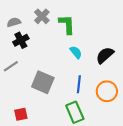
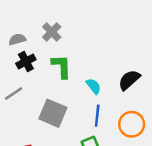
green L-shape: (67, 24) -> (62, 66), moved
cyan semicircle: (76, 52) -> (93, 86), moved

